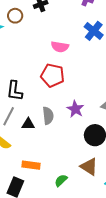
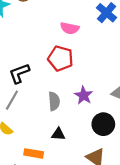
black L-shape: (15, 91) -> (19, 73), turned 60
black triangle: (28, 124) -> (58, 134), moved

